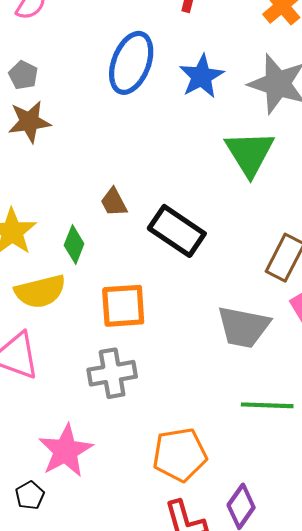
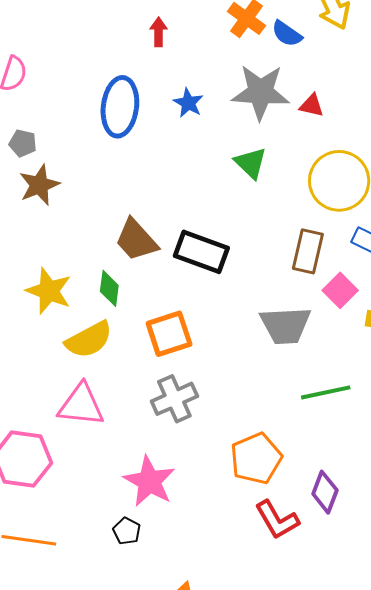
blue star: (202, 76) -> (188, 103), size x0.7
green triangle: (250, 153) -> (251, 163), size x0.7
brown trapezoid: (114, 202) -> (136, 240), size x1.6

